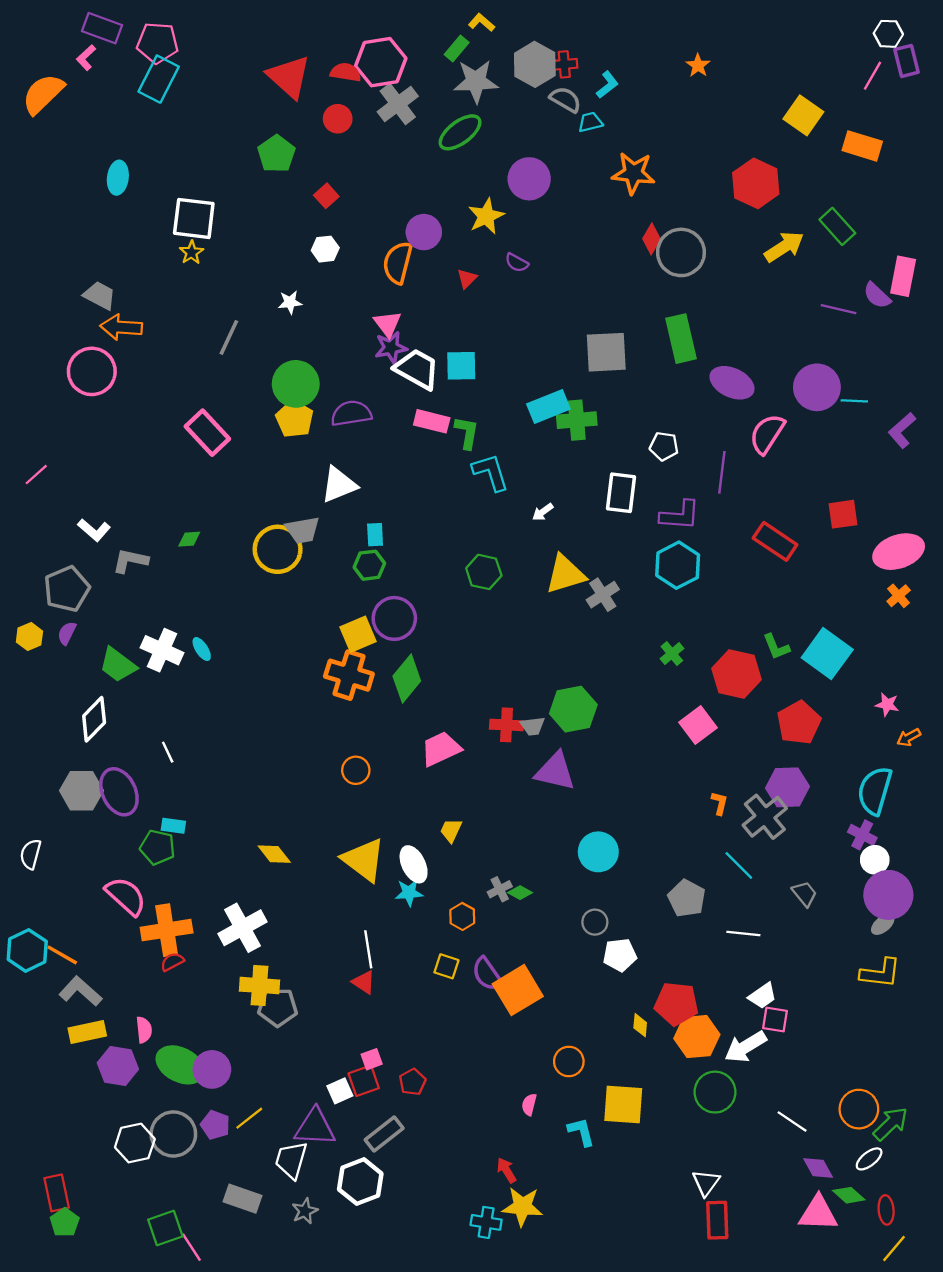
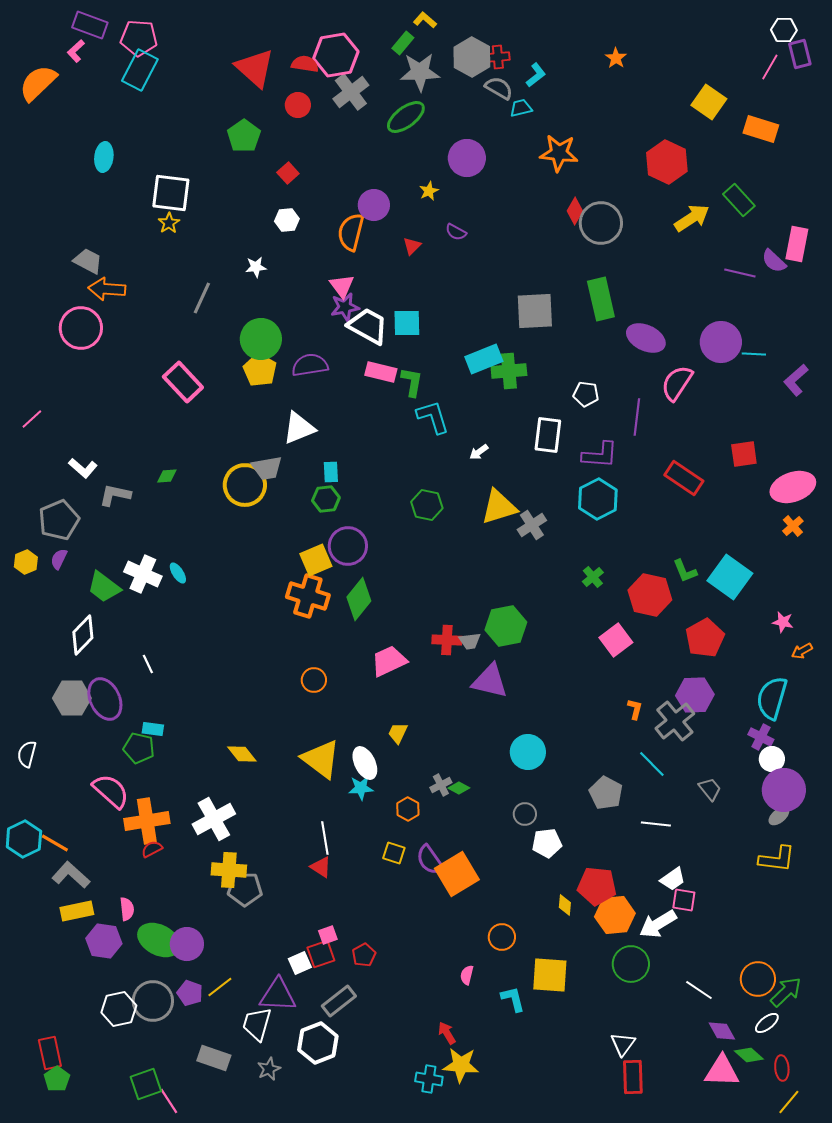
yellow star: (486, 216) -> (429, 191), size x0.6

